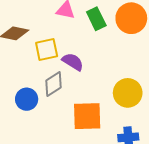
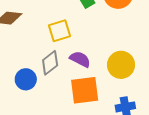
yellow square: (47, 49) -> (60, 31), moved
purple semicircle: (73, 62) -> (80, 59), moved

